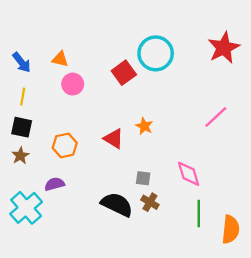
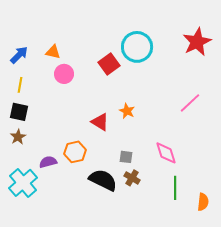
blue arrow: (22, 62) -> (19, 55), turned -96
orange hexagon: (65, 145) -> (75, 152), moved
orange semicircle: (231, 229) -> (203, 202), size x0.7

